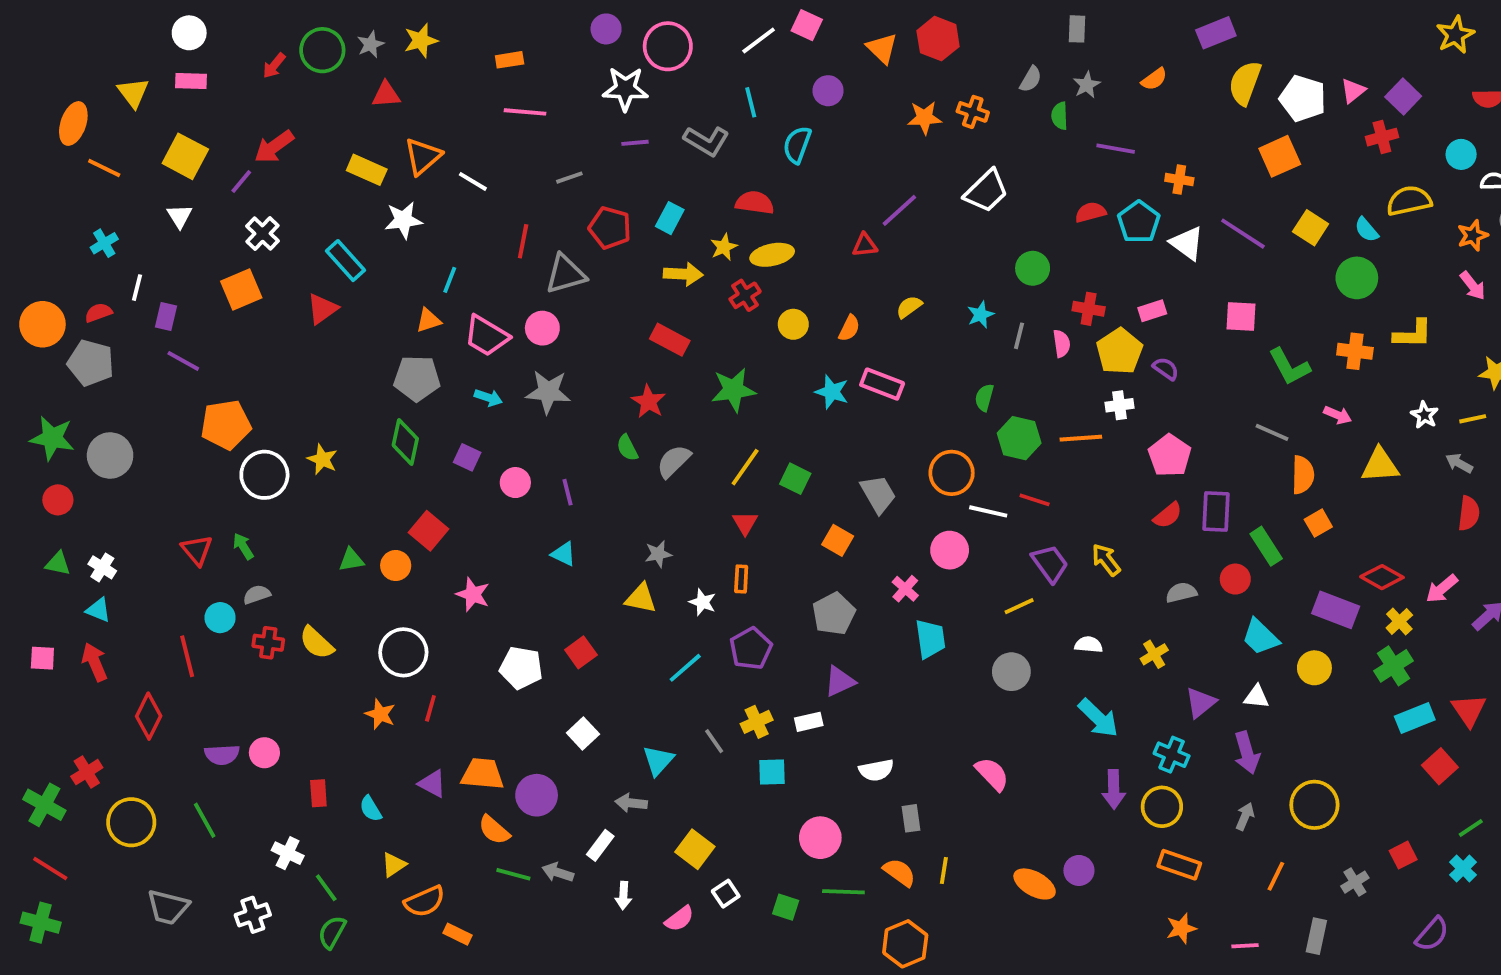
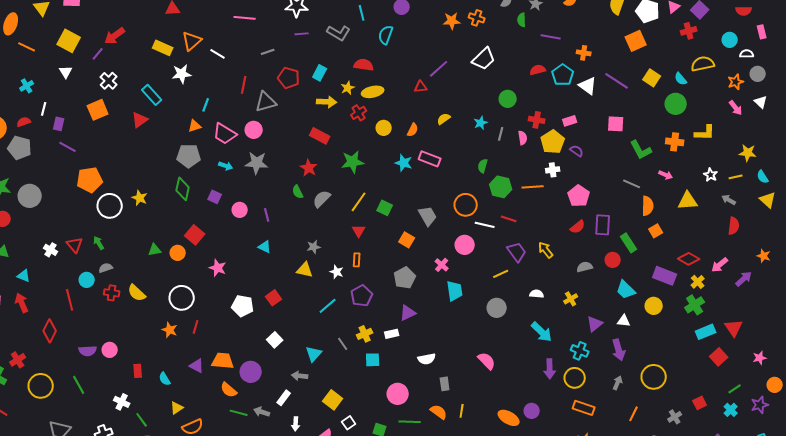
white cross: (102, 567) -> (51, 250), moved

